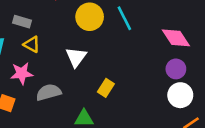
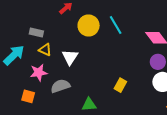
white triangle: (76, 57) -> (70, 57), moved
yellow rectangle: (106, 88) -> (120, 85), moved

